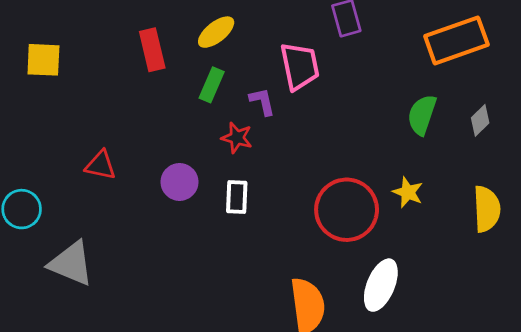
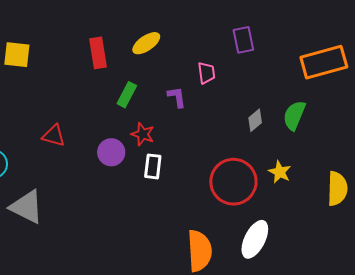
pink trapezoid: (300, 66) -> (206, 73), size x0.6
green rectangle: (212, 85) -> (127, 95), moved
gray diamond: (480, 120) -> (255, 120), moved
red star: (237, 138) -> (143, 134), moved

